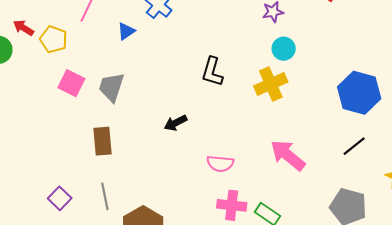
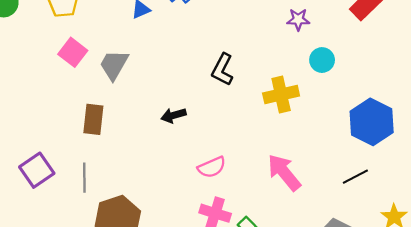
cyan circle: (284, 49) -> (322, 60), moved
pink semicircle: (220, 164) -> (212, 167), turned -40
purple square: (60, 198) -> (37, 170), size x1.4

